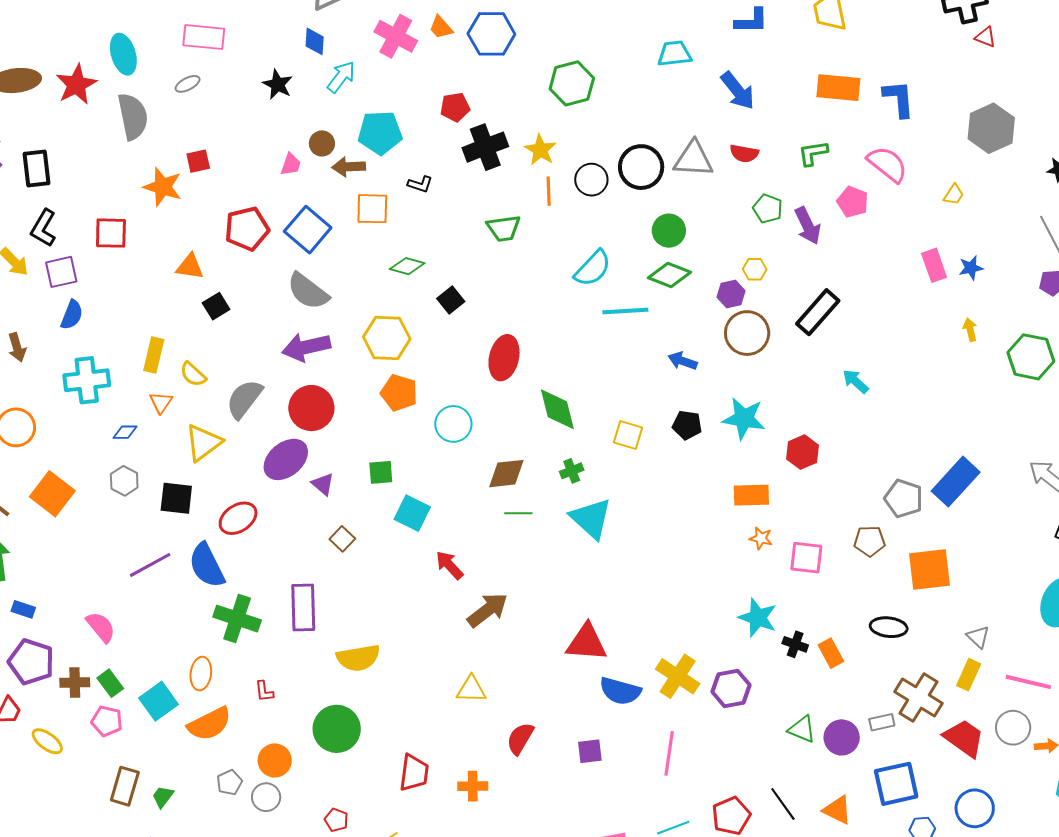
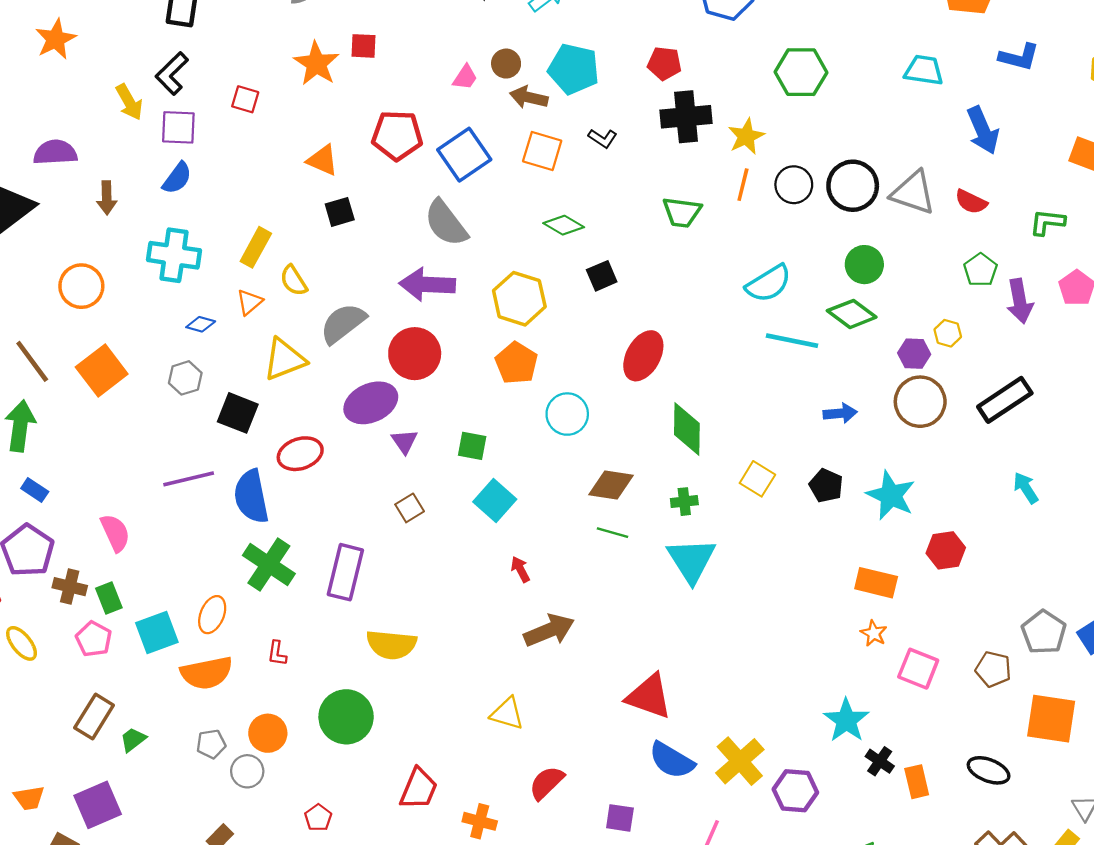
red square: (111, 233) -> (245, 99), size x0.7
blue arrow: (683, 361) -> (840, 413), turned 140
red arrow: (449, 565) -> (520, 569), size x0.7

